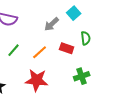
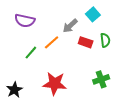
red rectangle: (67, 48) -> (86, 42), moved
orange line: (40, 52) -> (52, 42), moved

